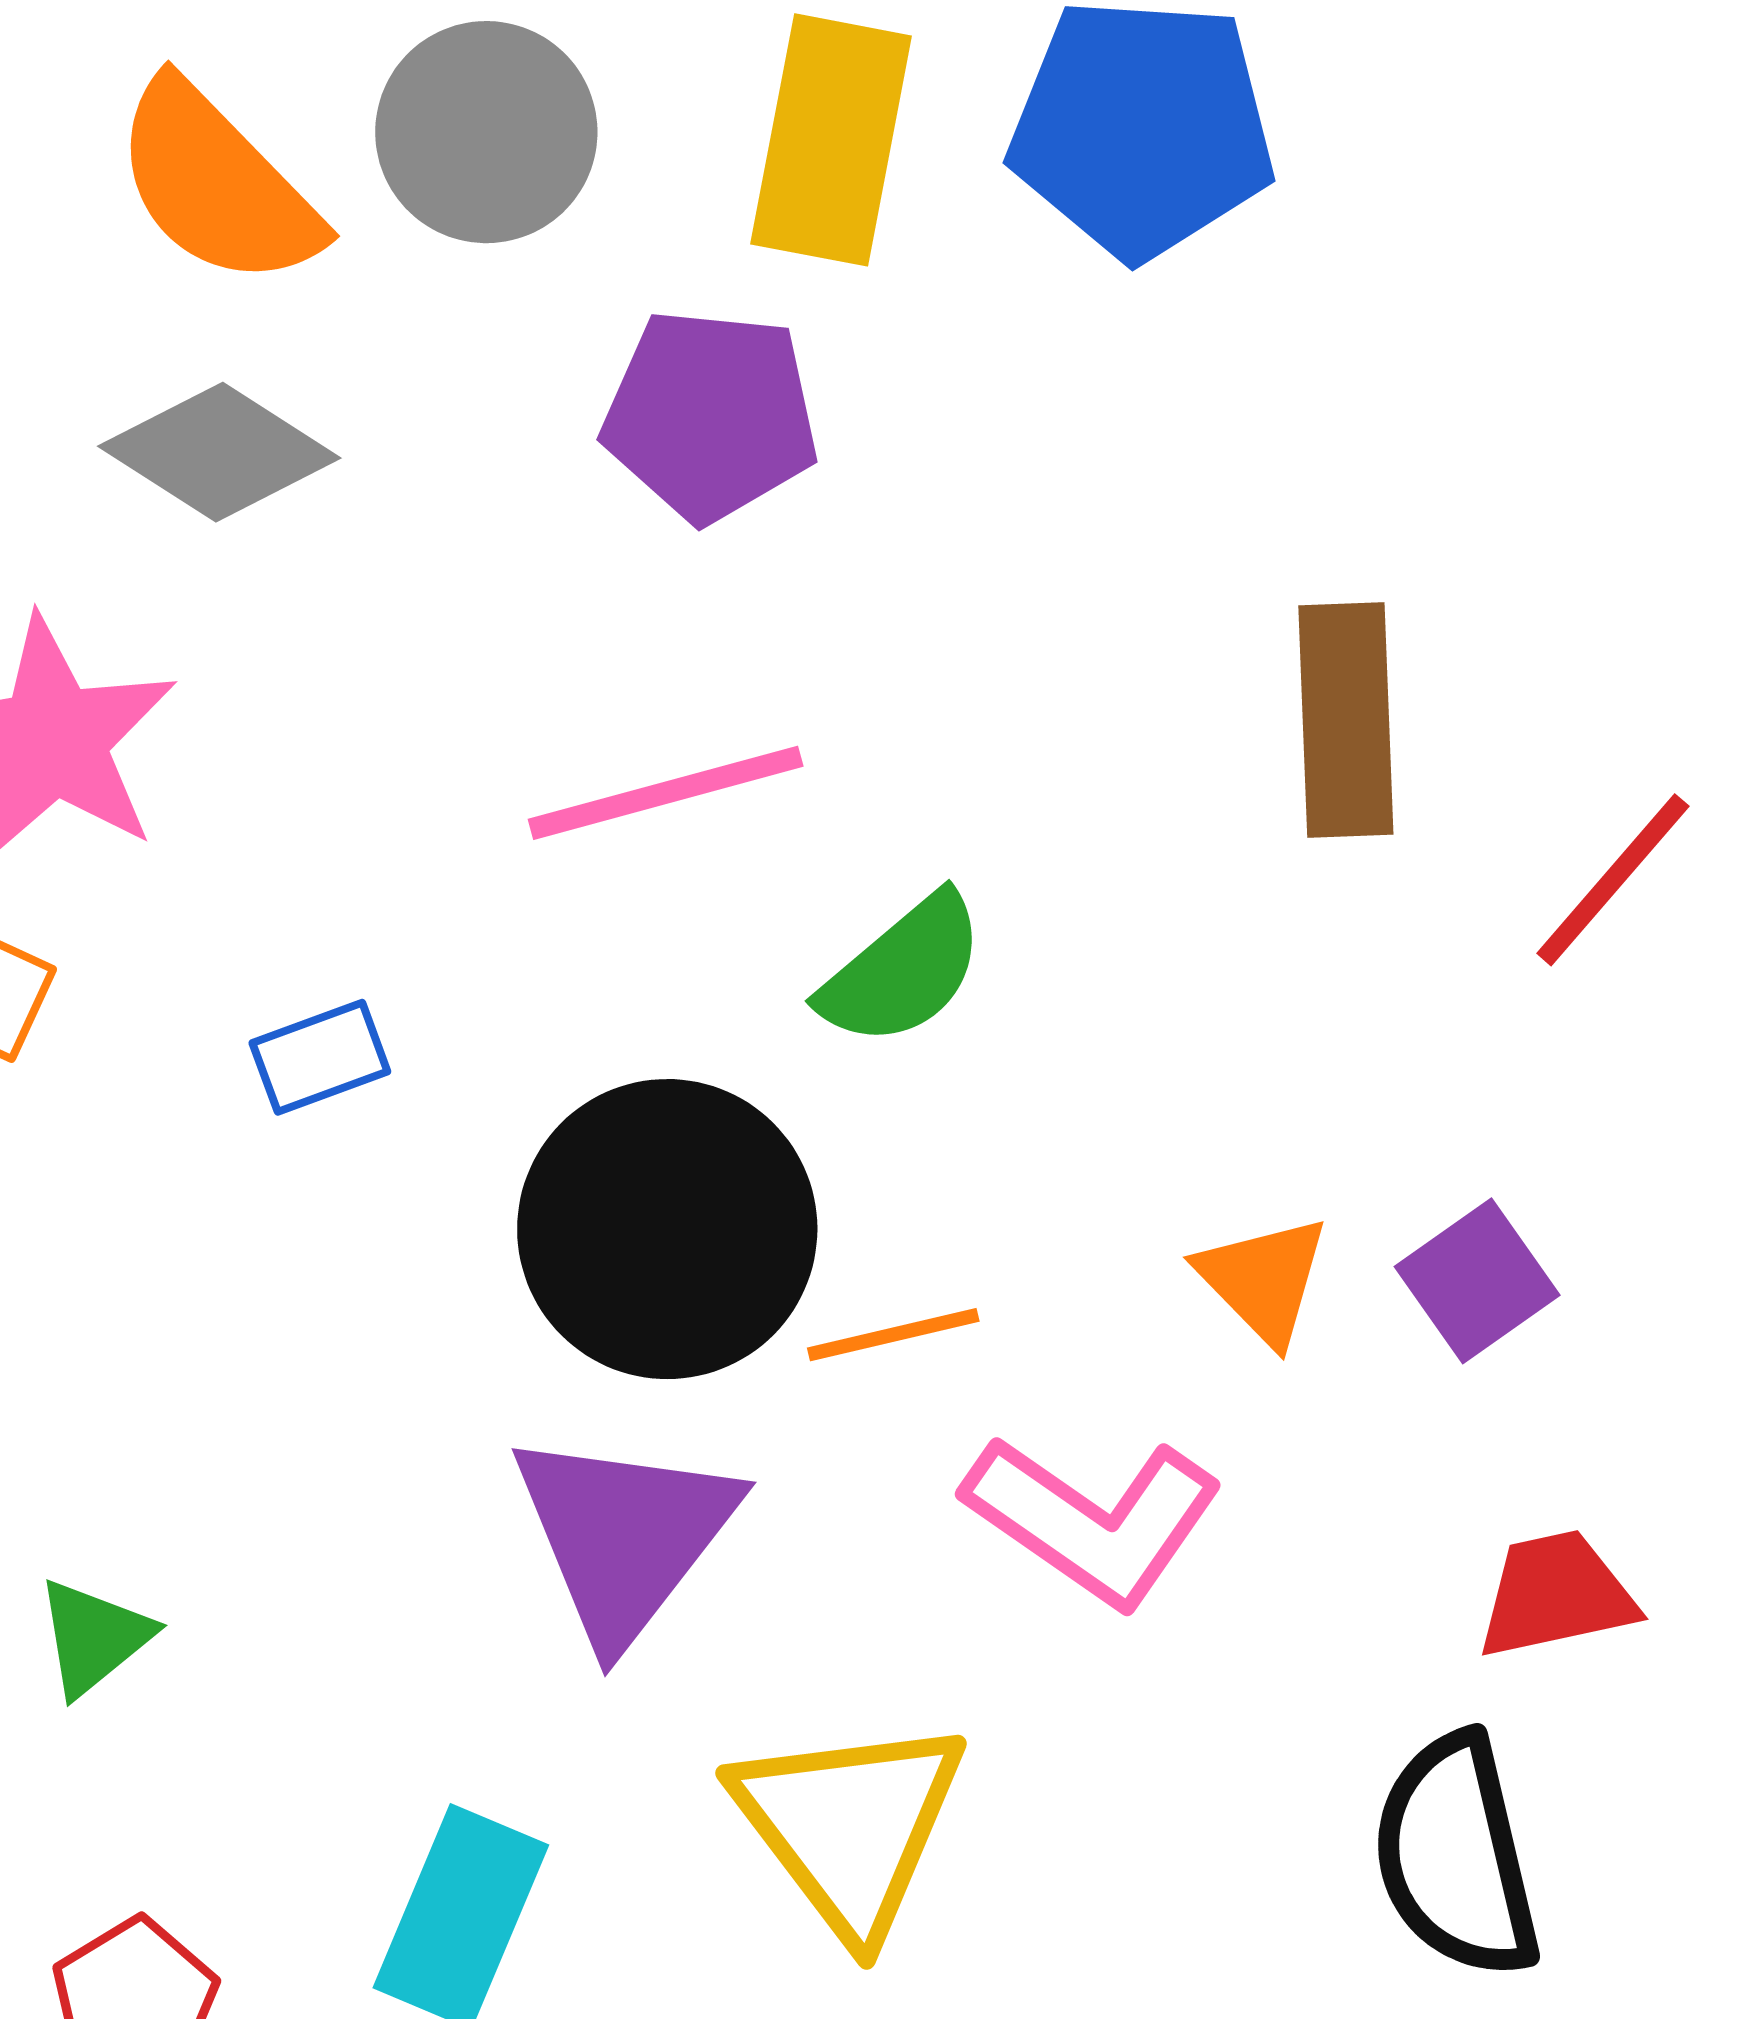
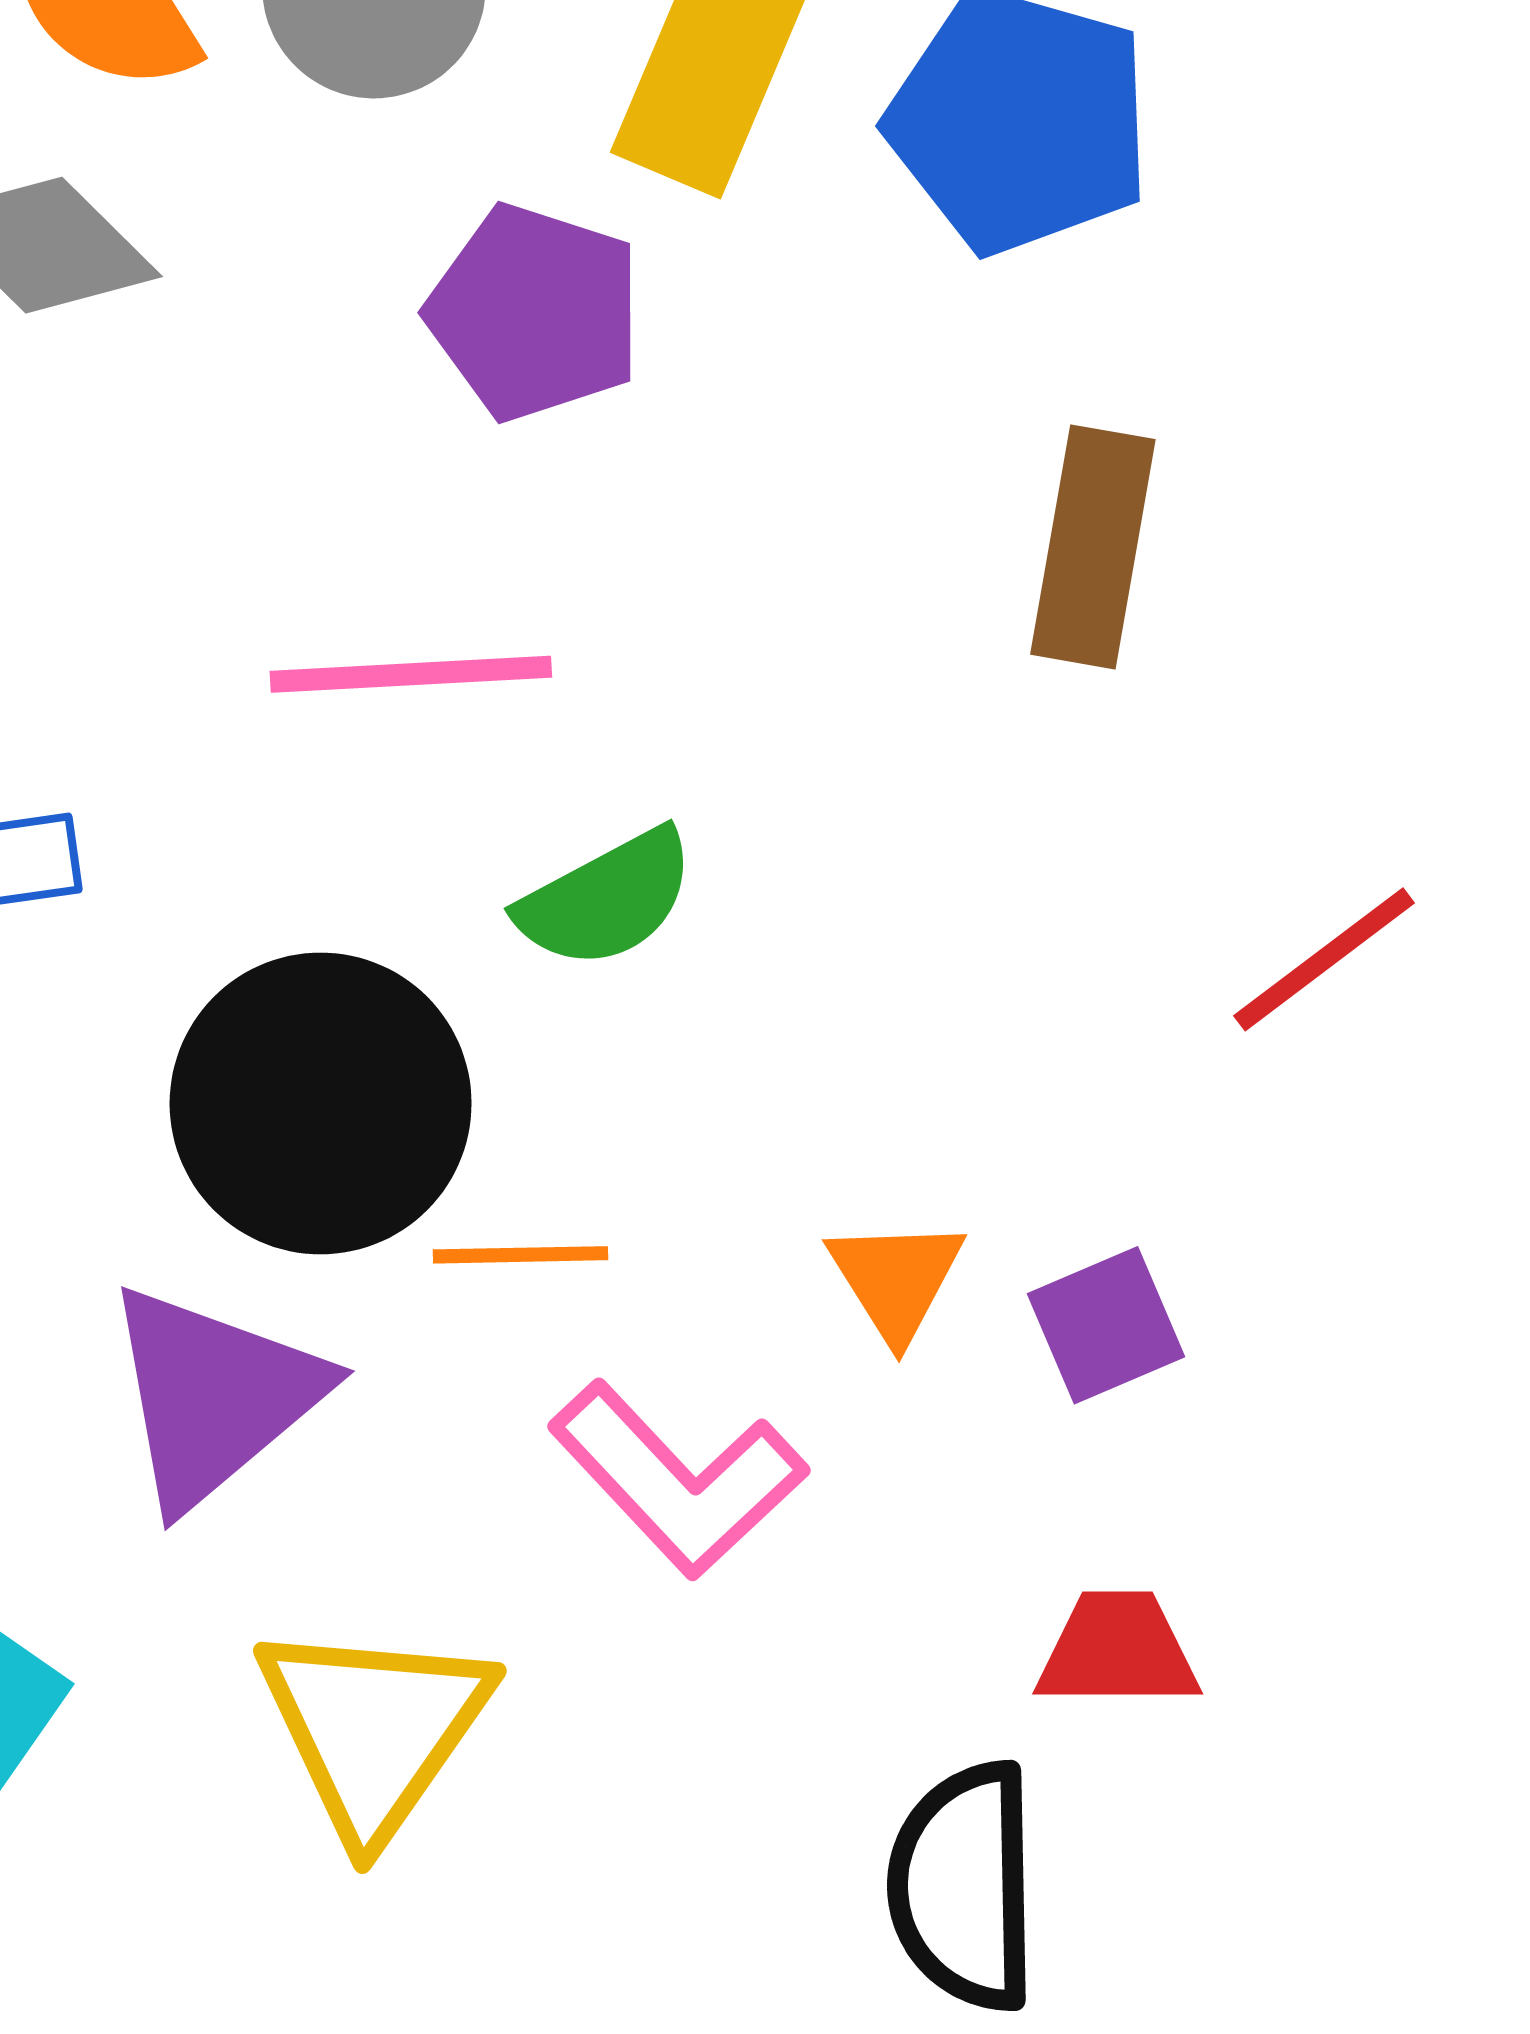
brown rectangle: (1346, 720) -> (1093, 547), moved

